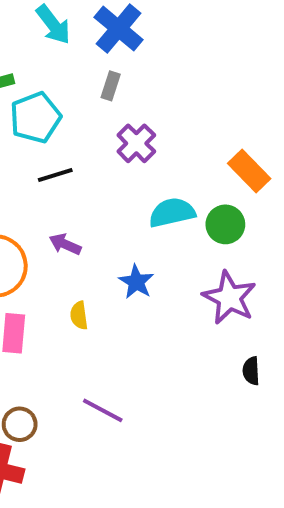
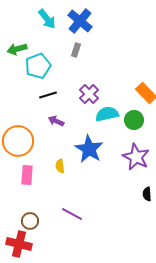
purple cross: (136, 143) -> (89, 94), moved
purple arrow: (65, 244) -> (56, 121), moved
blue star: (136, 282) -> (89, 149), size x1.6

